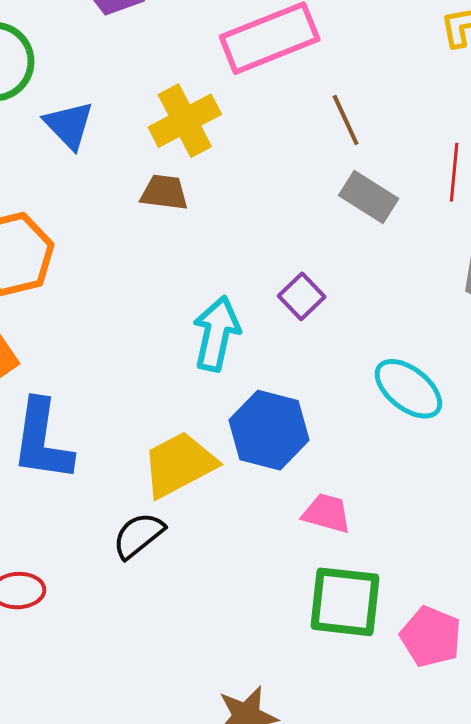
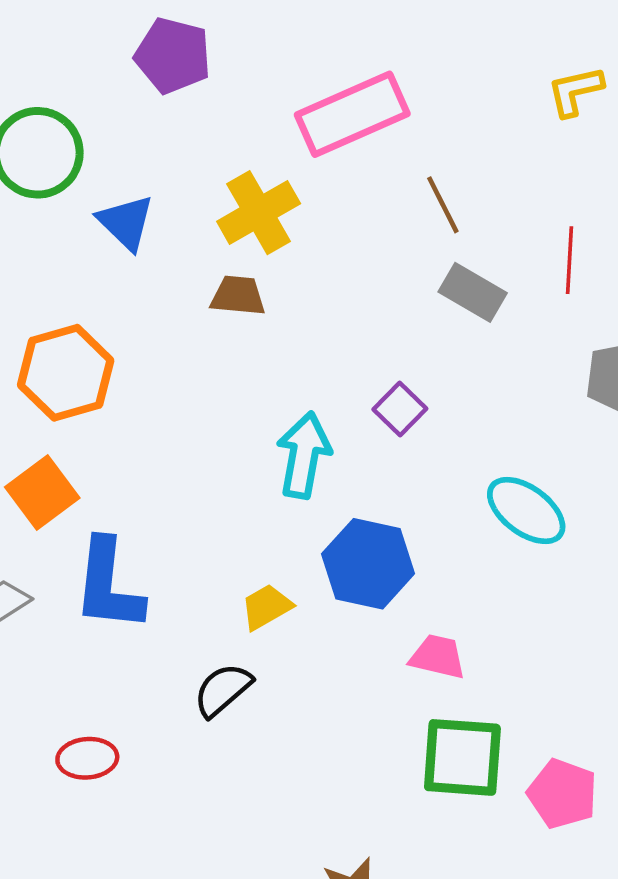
yellow trapezoid: (179, 464) -> (266, 607), size x0.6

